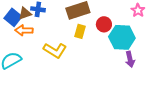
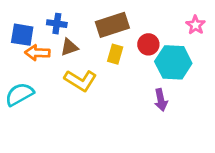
brown triangle: (25, 13) -> (69, 47), moved
blue square: (13, 17) -> (22, 35), turned -30
purple arrow: (130, 59) -> (161, 100), moved

